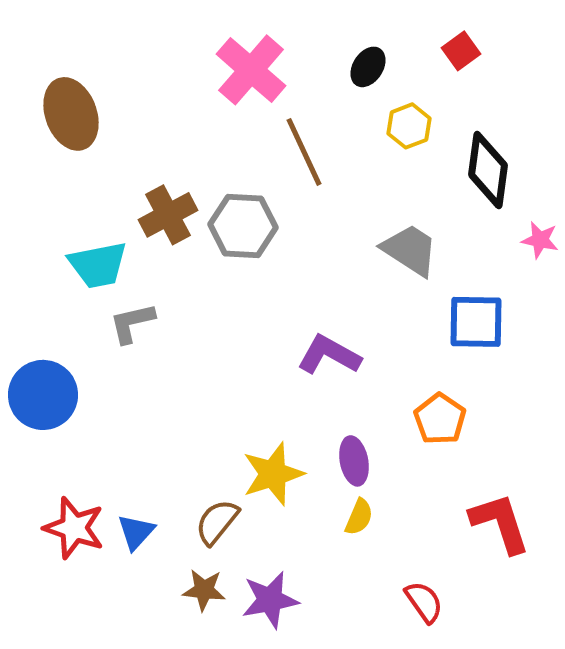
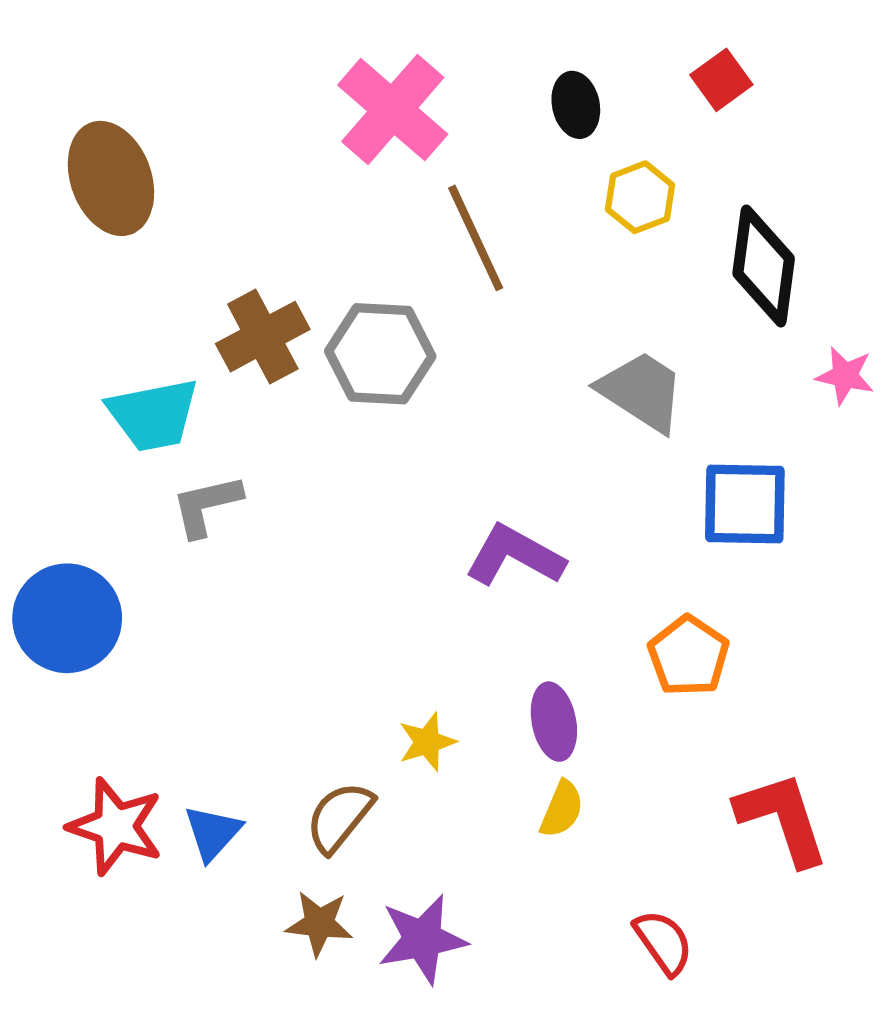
black ellipse: (368, 67) -> (576, 105), turned -45
yellow star: (273, 474) -> (427, 742), size x0.6

